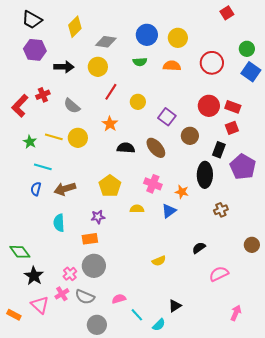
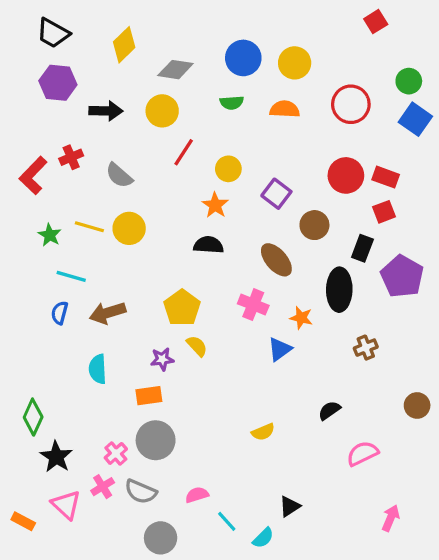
orange star: (110, 124) -> (215, 205), moved
brown ellipse: (156, 148) -> (276, 260), moved
yellow semicircle: (137, 209) -> (197, 346), moved, turned 48
green diamond: (20, 252) -> (33, 417), turned 60

